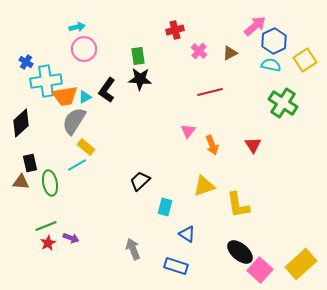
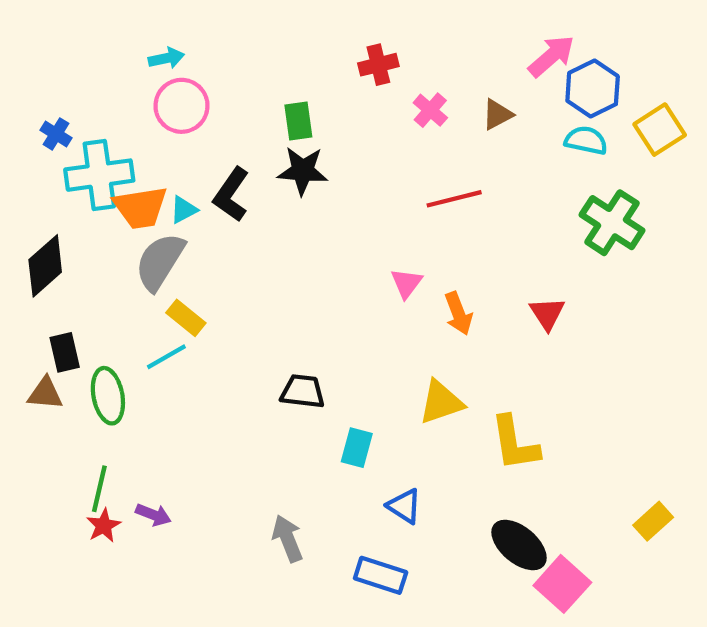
black trapezoid: (140, 181) -> (303, 391), turned 50
green line: (46, 226) -> (99, 489), turned -55
yellow rectangle: (301, 264) -> (653, 521), moved, size x0.6

